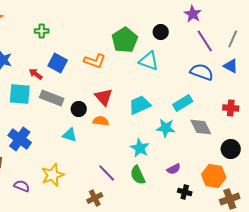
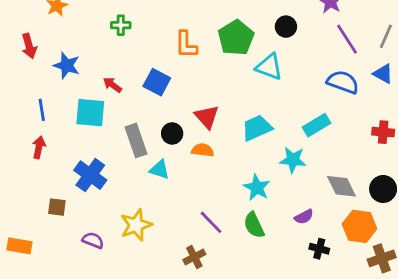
orange L-shape: (95, 61) -> (186, 45), moved, turned 70
blue square: (58, 63) -> (157, 82), moved
gray rectangle: (52, 98) -> (136, 140), moved, turned 50
gray diamond: (201, 127) -> (341, 186), moved

